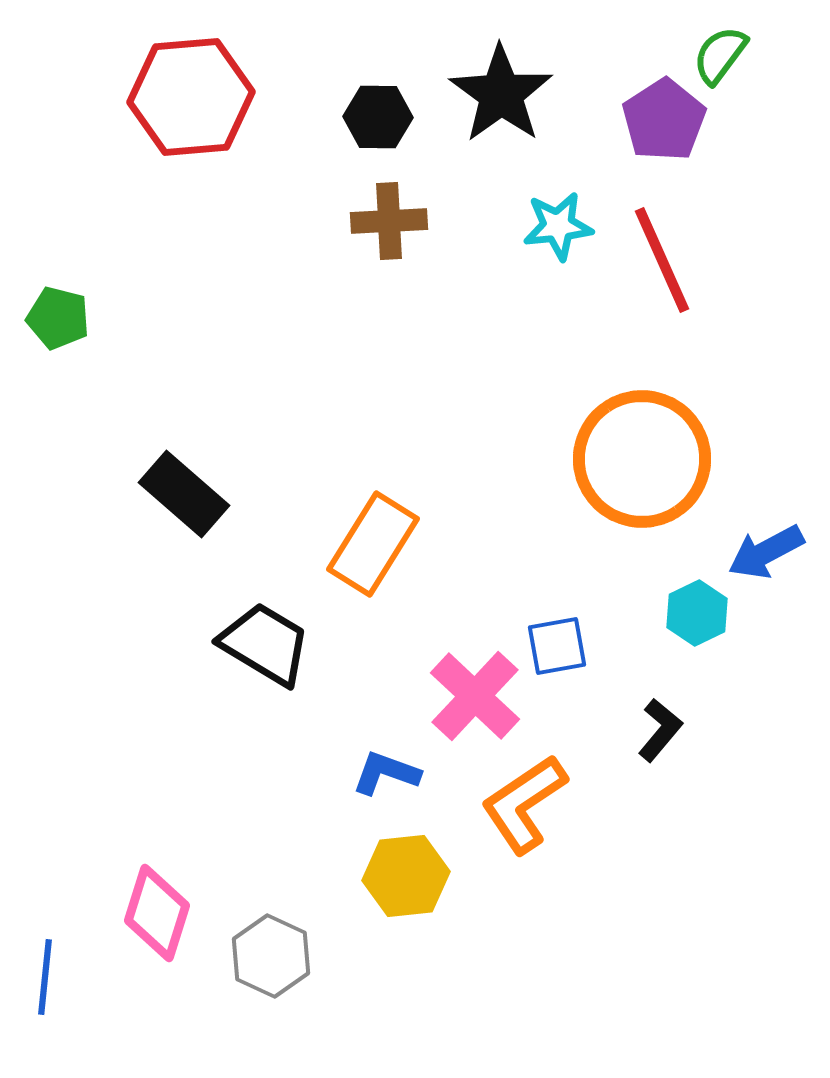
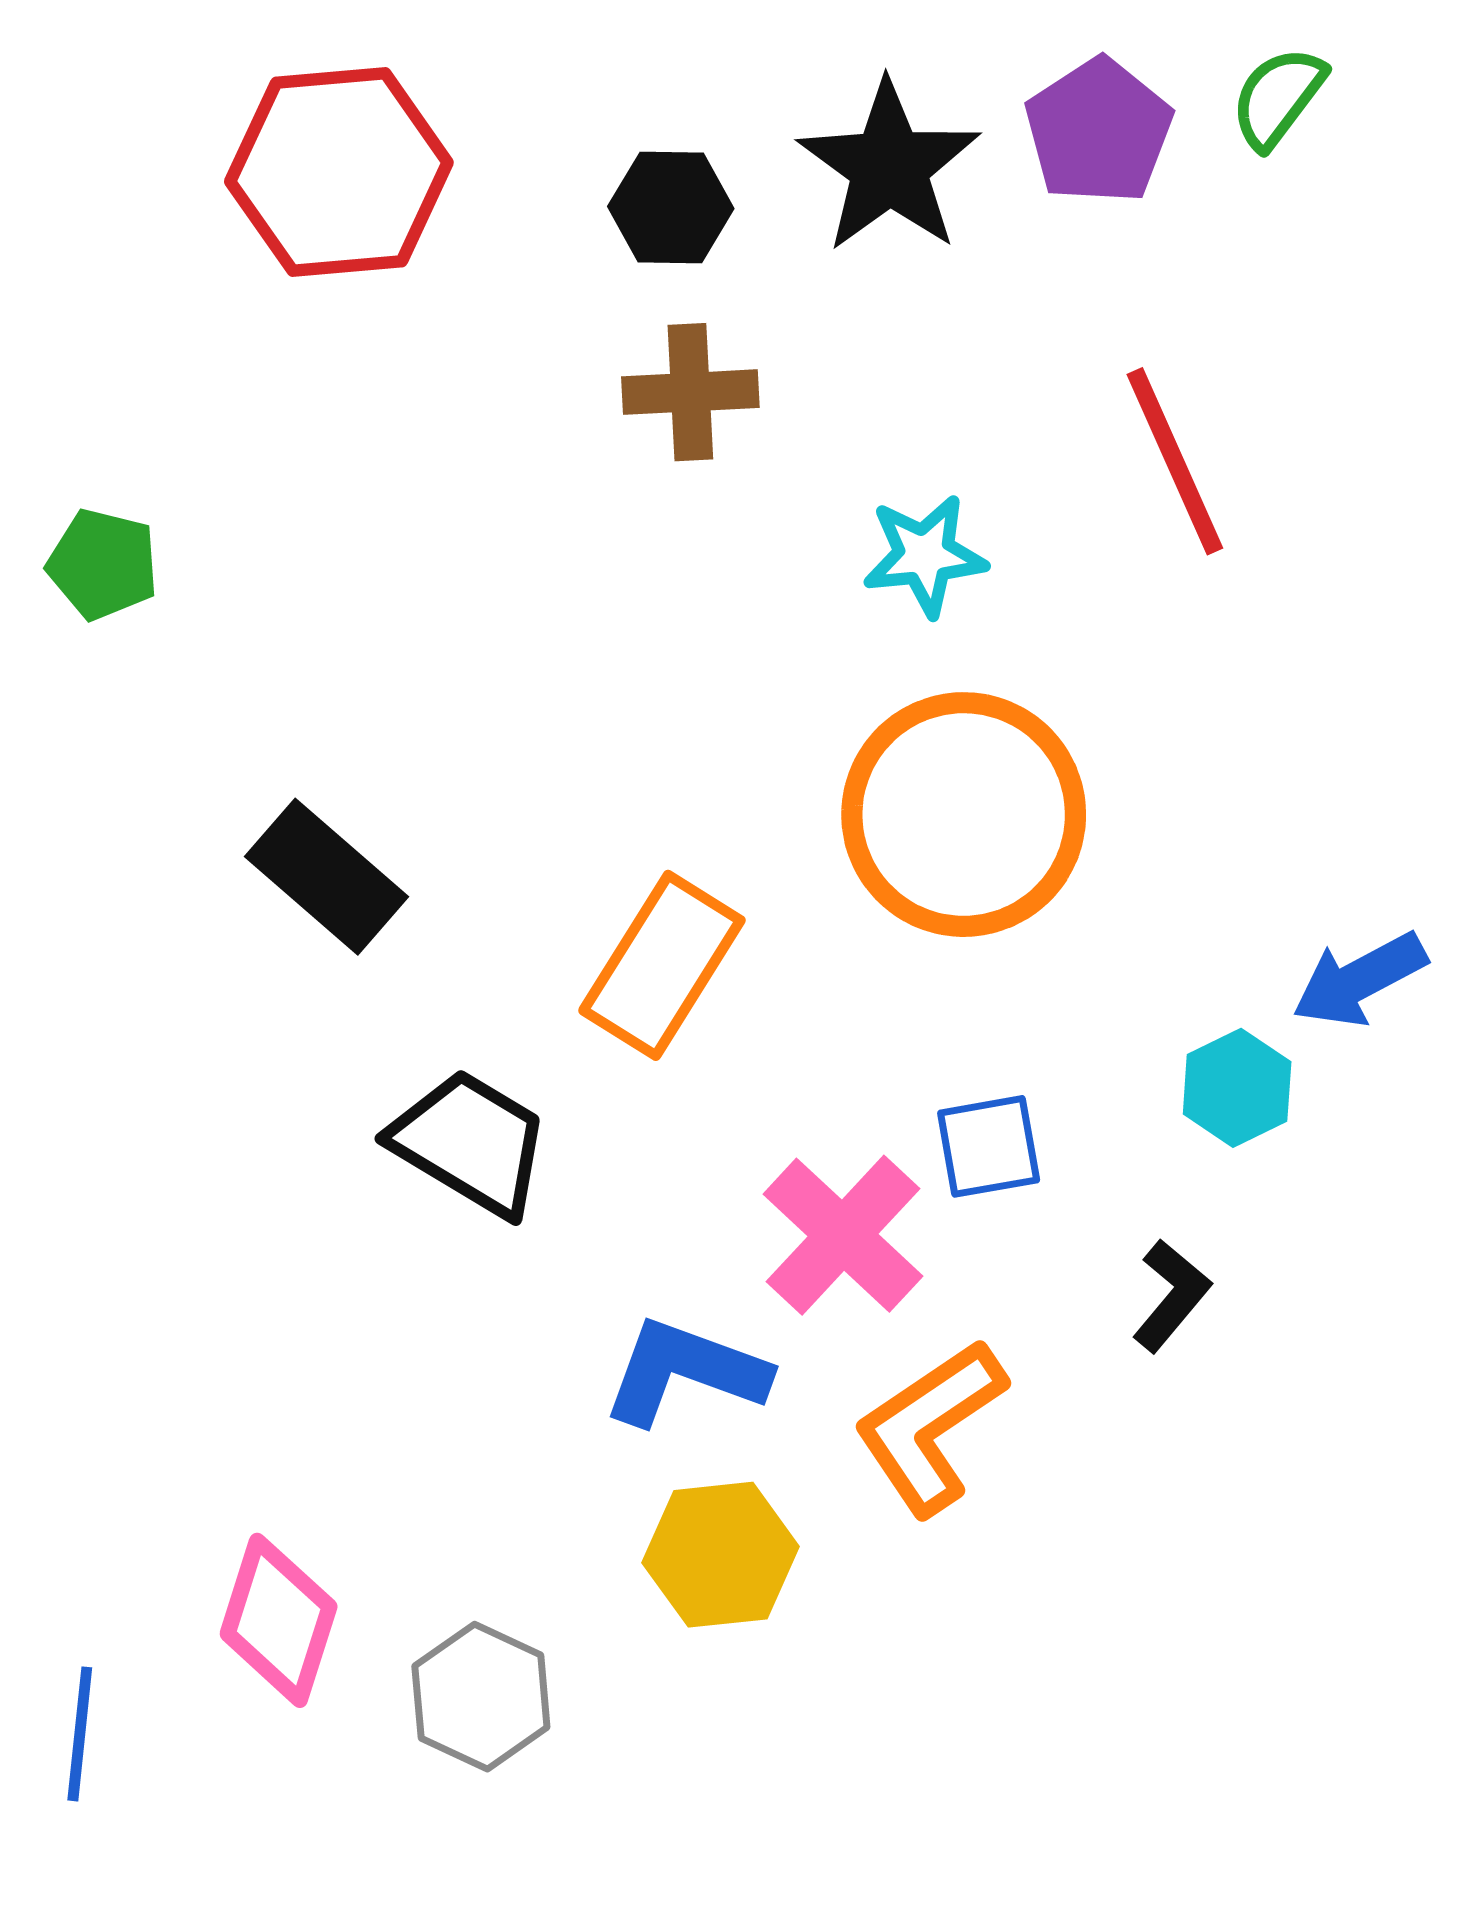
purple pentagon: (664, 120) -> (1099, 131), moved
cyan star: (558, 226) -> (925, 555), moved
orange circle: (642, 459) -> (964, 815), moved
blue L-shape: (386, 773) -> (685, 1372), size x1.4

